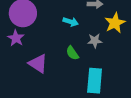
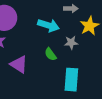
cyan arrow: (71, 22) -> (48, 25), size x1.5

